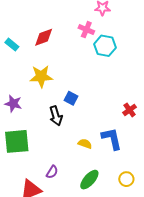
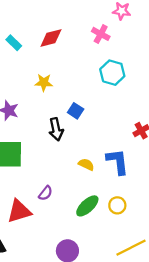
cyan hexagon: (105, 46) -> (112, 73), moved
yellow star: (41, 76) -> (44, 82), size x0.7
yellow circle: (126, 179) -> (117, 205), moved

